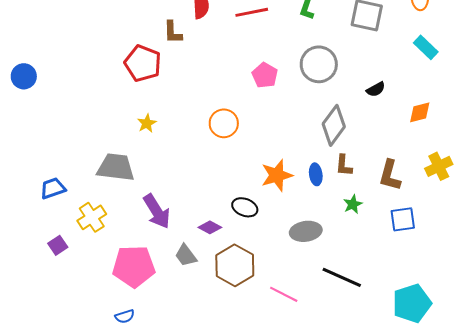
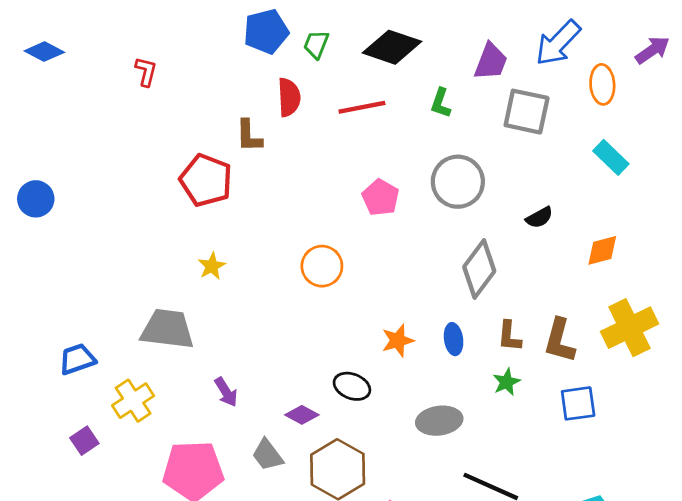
brown L-shape: (344, 165) -> (509, 336), moved
yellow cross: (439, 166) -> (630, 328), size x1.4
orange star: (277, 175) -> (398, 341), size x0.7
purple arrow: (157, 211) -> (226, 392), size x0.6

